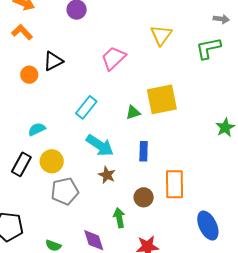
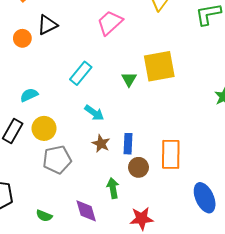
green triangle: (133, 112) -> (129, 79), turned -42
cyan arrow: (100, 145) -> (94, 113), size x0.7
blue rectangle: (144, 151) -> (128, 144), moved

